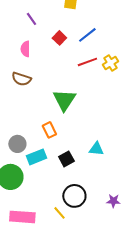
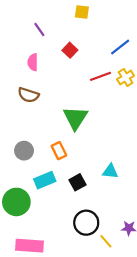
blue line: (87, 35) -> (120, 47), moved
gray circle: (17, 144) -> (24, 151), moved
yellow line: (59, 213) -> (106, 241), moved

